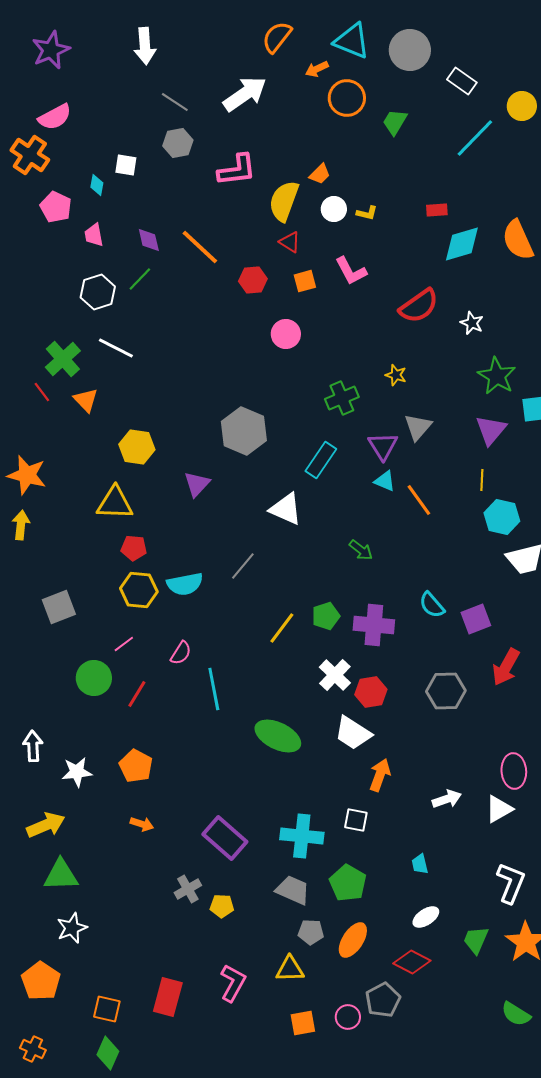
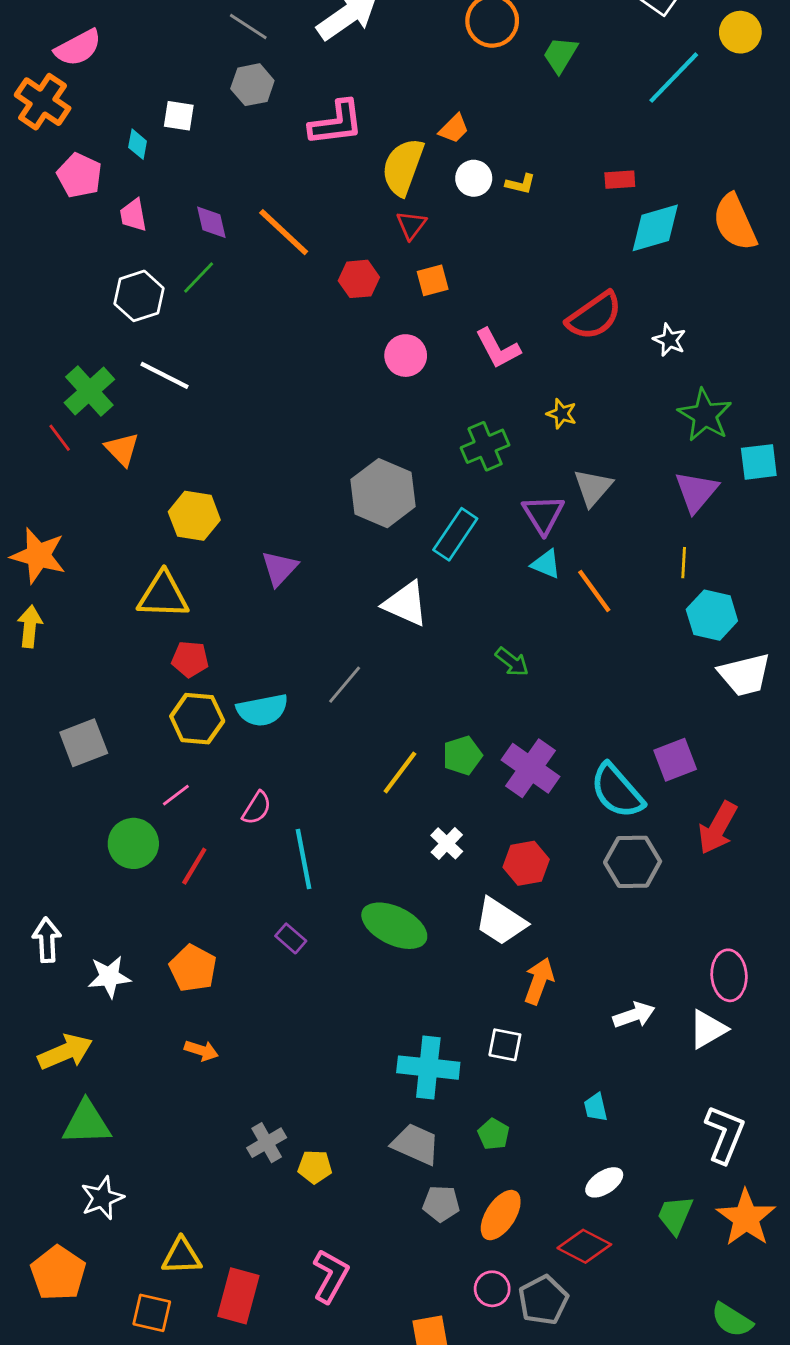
red triangle: (290, 242) -> (411, 225), turned 35
pink L-shape: (351, 271) -> (498, 348), moved
gray hexagon: (244, 431) -> (383, 493), moved
cyan semicircle: (432, 605) -> (617, 791), moved, size x1.5
purple cross: (374, 625) -> (530, 768), turned 30
white cross: (335, 675) -> (447, 843), moved, size x0.7
purple rectangle: (225, 838) -> (291, 938), moved, size x0.5
green pentagon: (348, 883) -> (494, 1134), size x0.6
yellow triangle: (290, 969) -> (182, 1256), moved
pink circle: (348, 1017) -> (492, 1289), moved

